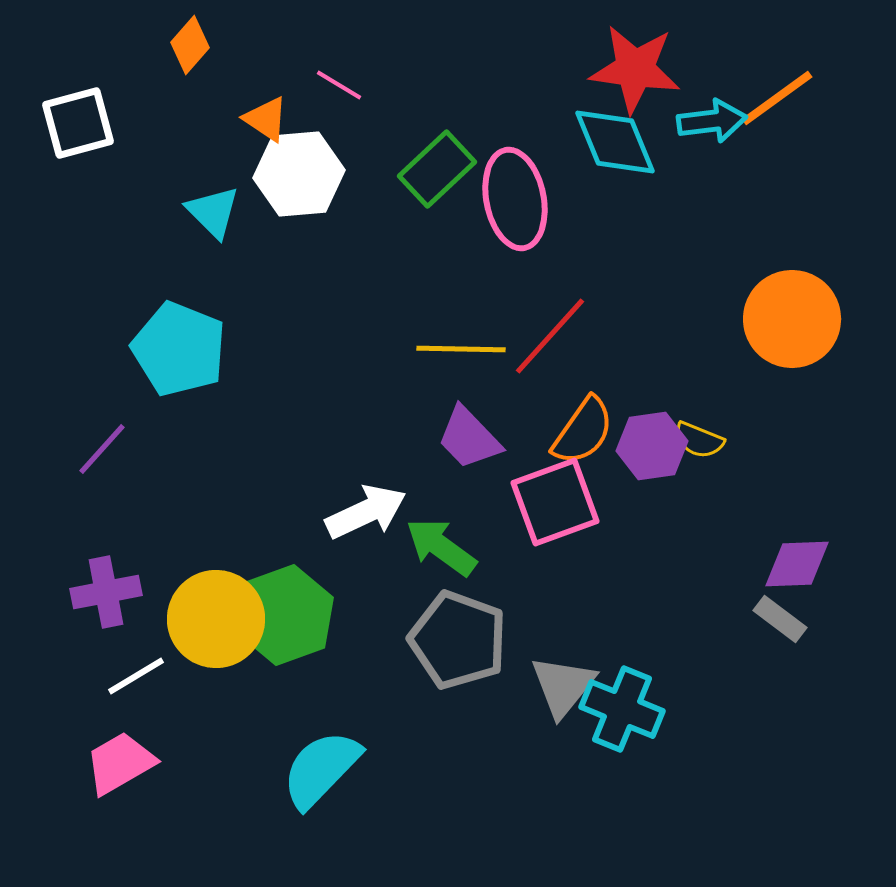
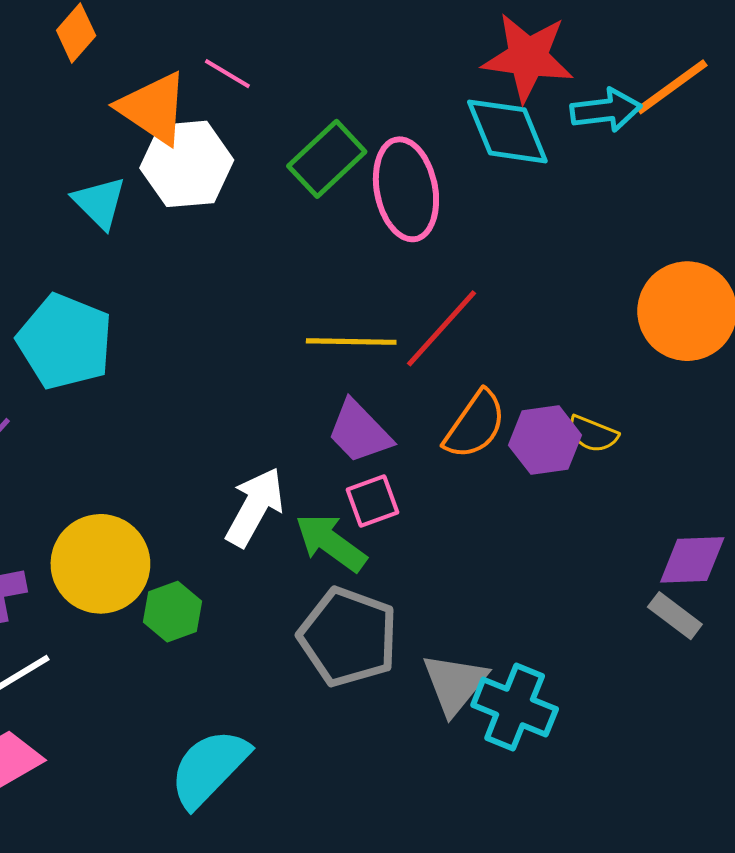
orange triangle: (266, 119) -> (153, 108), size x1.6
pink square: (555, 502) -> (372, 501), moved, size x0.6
white arrow: (366, 512) -> (255, 507), turned -36
green hexagon: (285, 615) -> (173, 612), size x0.6
yellow circle: (216, 619) -> (100, 564), moved

